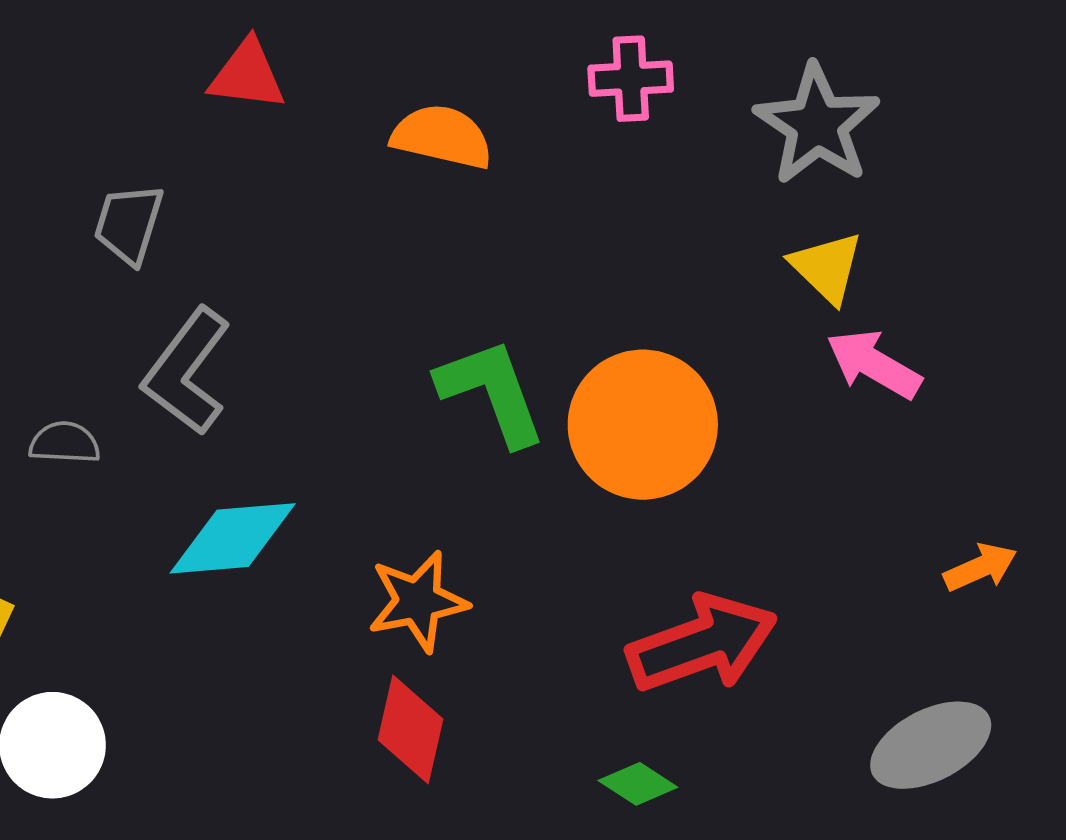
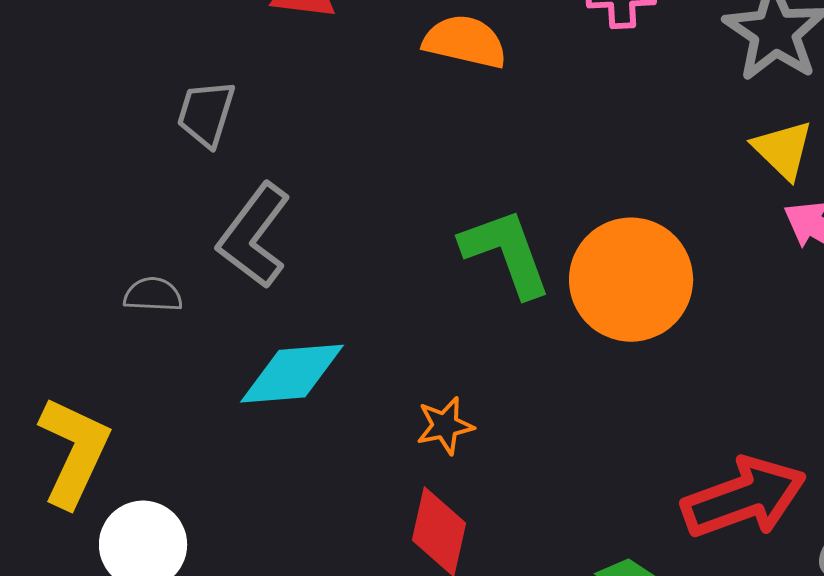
orange star: (418, 601) -> (445, 426), size x0.7
red arrow: (702, 644) -> (744, 498), moved

